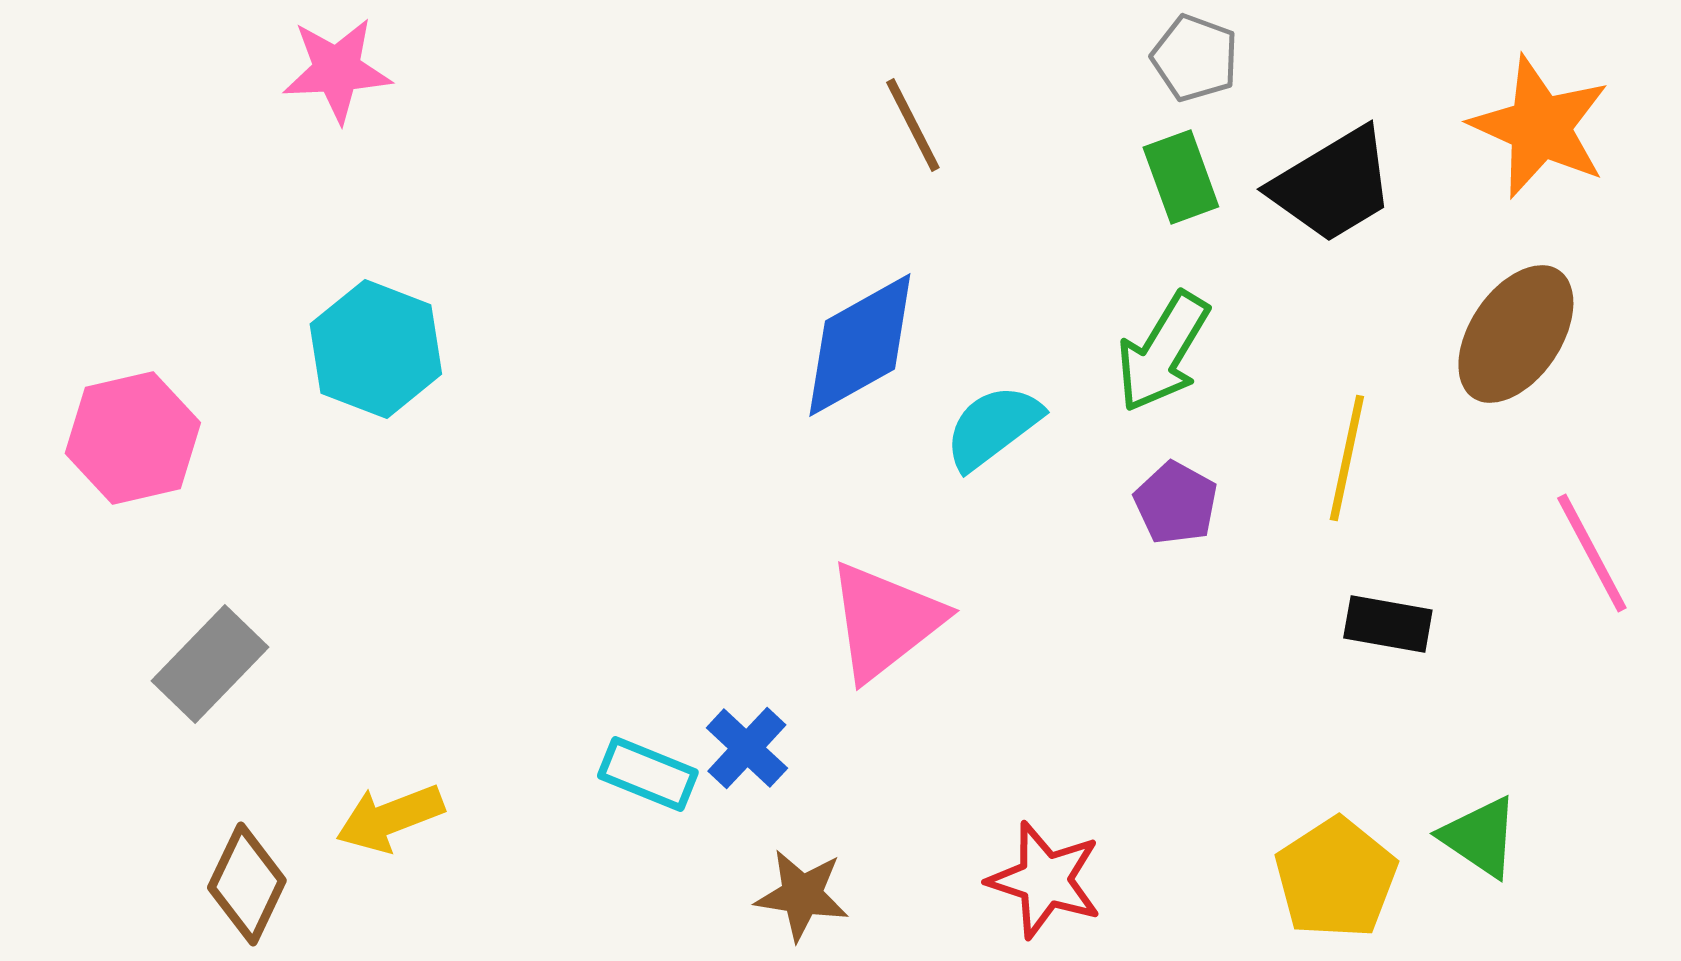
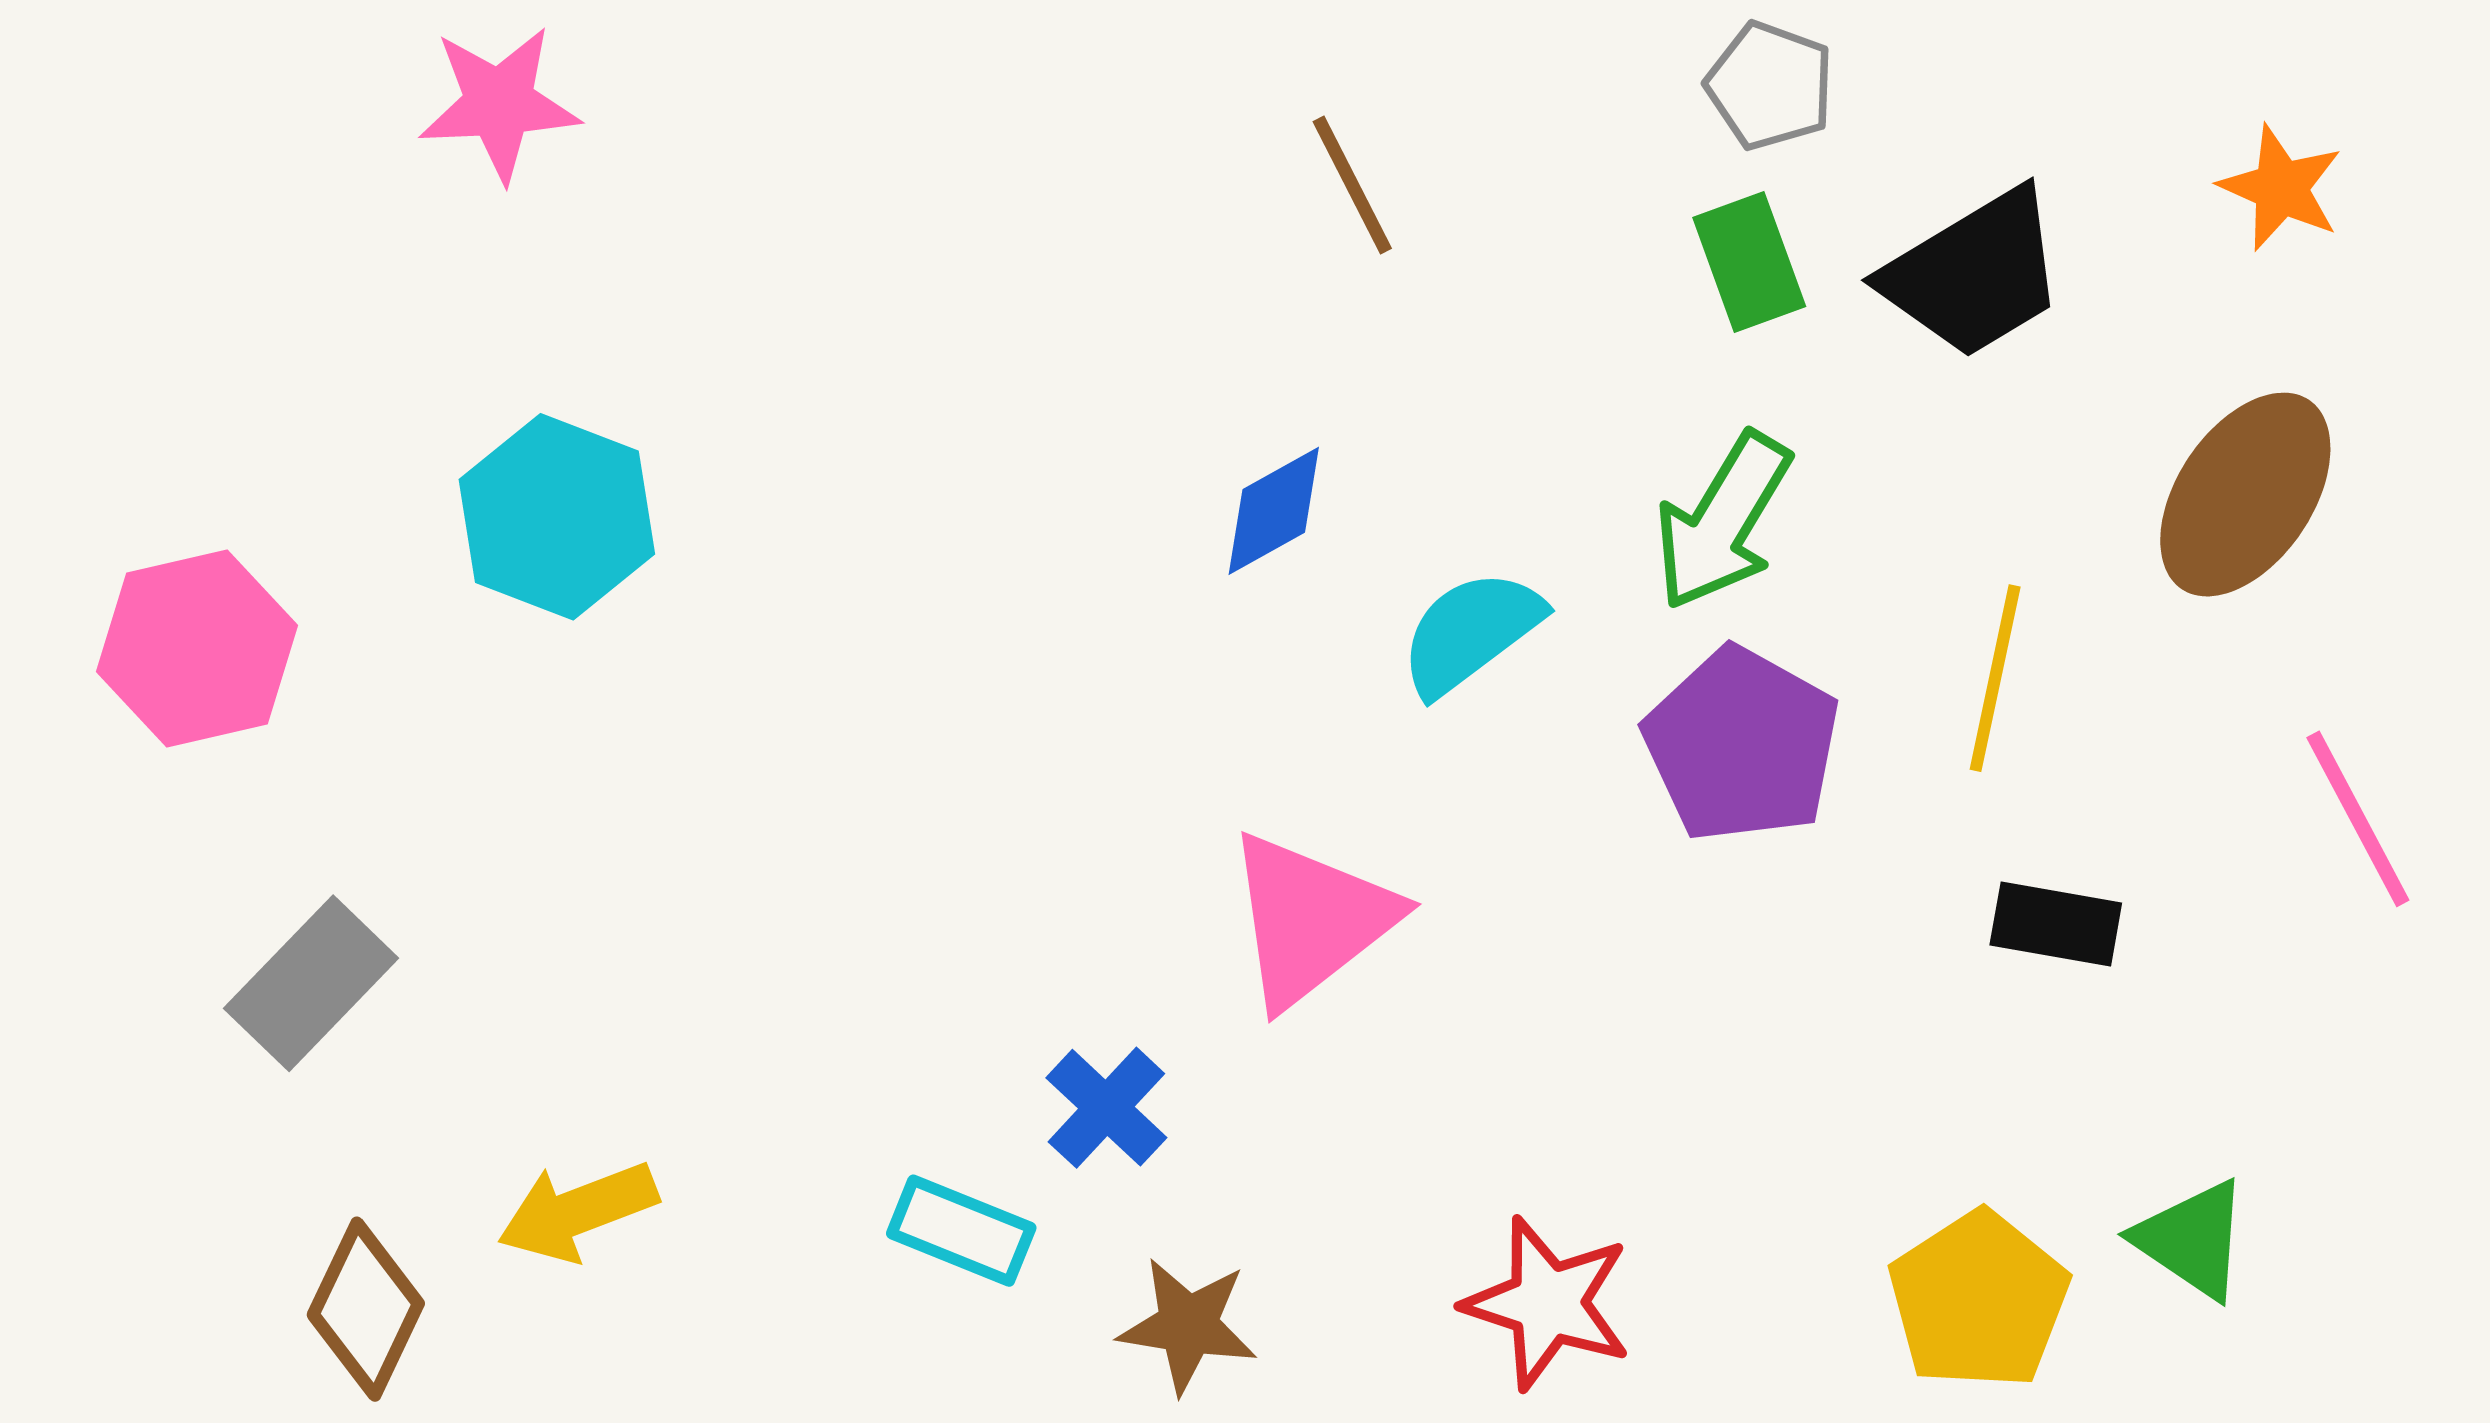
orange star: (1540, 127) -> (2281, 188), size x0.6
blue diamond: (860, 345) -> (1274, 511), size x0.6
purple pentagon: (1176, 503) -> (1742, 745), size x1.6
cyan rectangle: (648, 774) -> (961, 1231), moved

